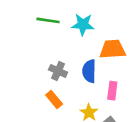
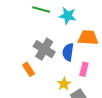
gray cross: (58, 71) -> (44, 49), size x1.5
orange rectangle: (54, 99) -> (29, 69), moved

